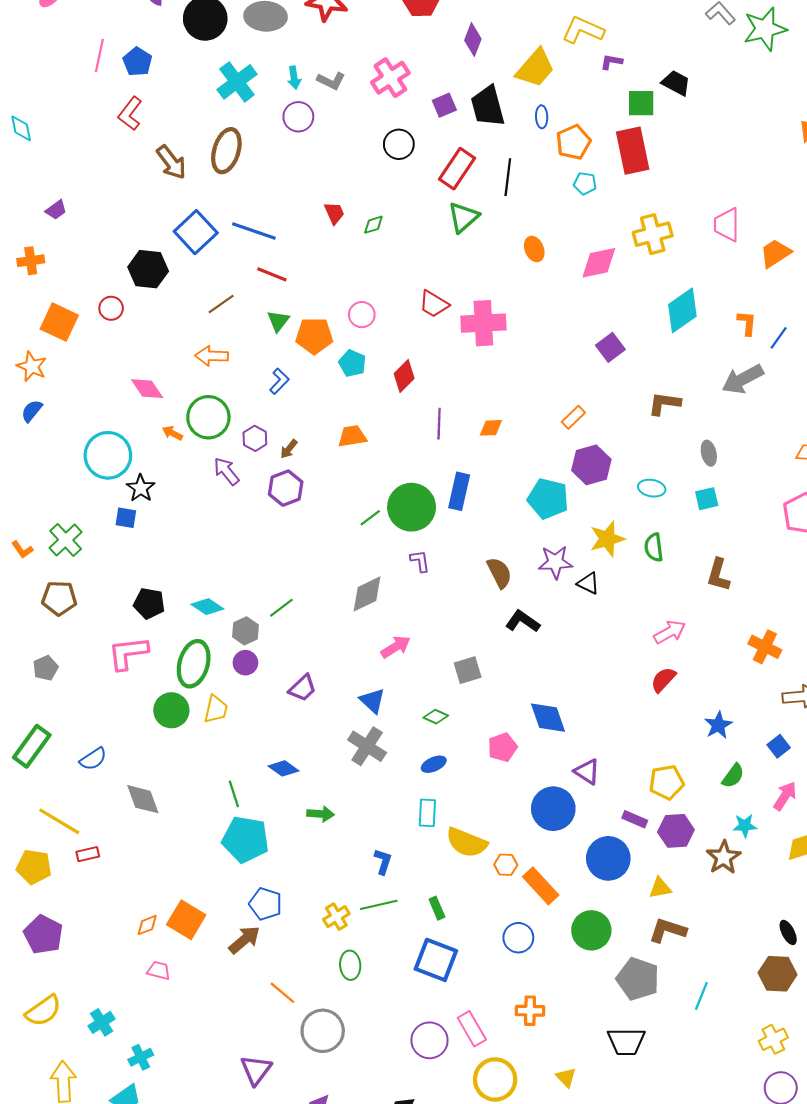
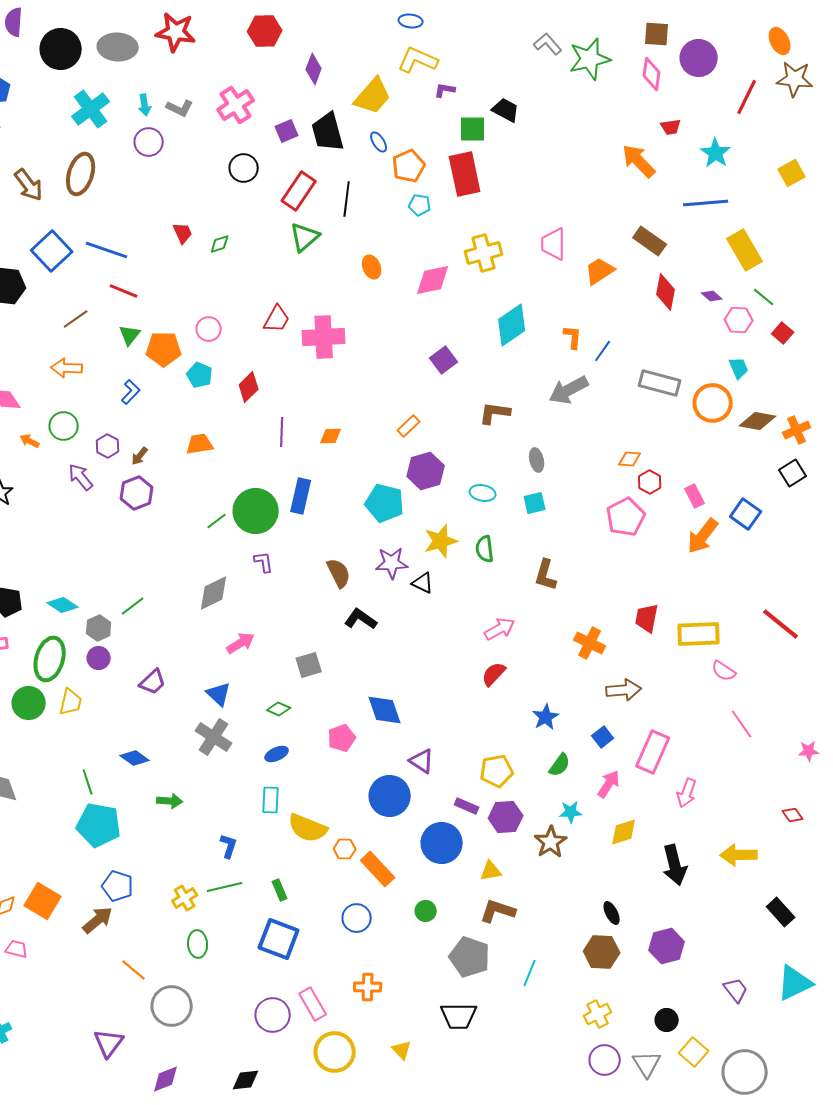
blue ellipse: (542, 117) -> (379, 142), turned -30
red trapezoid: (434, 304) -> (277, 319), turned -92
green circle: (208, 417) -> (64, 426), size x0.7
green circle: (591, 930) -> (426, 911), size x0.6

